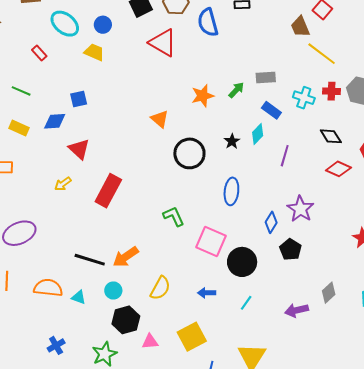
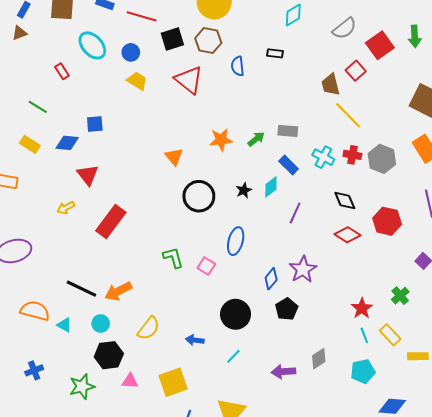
blue semicircle: (208, 22) -> (238, 66), size x0.7
yellow trapezoid: (94, 52) -> (137, 81), moved
pink square: (211, 241) -> (206, 266), moved, size x0.6

